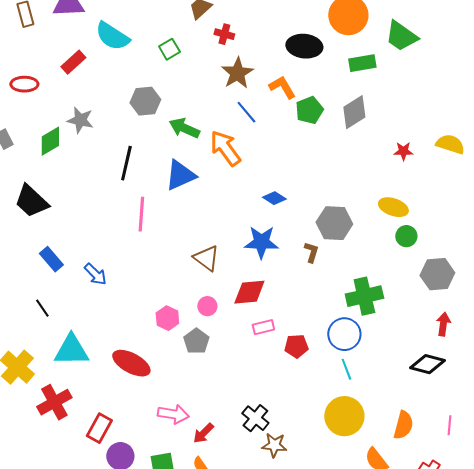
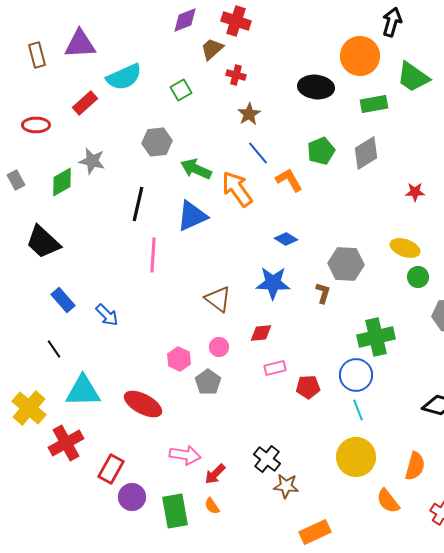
cyan semicircle: (112, 36) -> (124, 77), turned -57
brown star: (237, 73) -> (249, 114), size x0.7
orange L-shape: (282, 87) -> (289, 180), moved
red diamond: (249, 292) -> (261, 333), size x0.7

